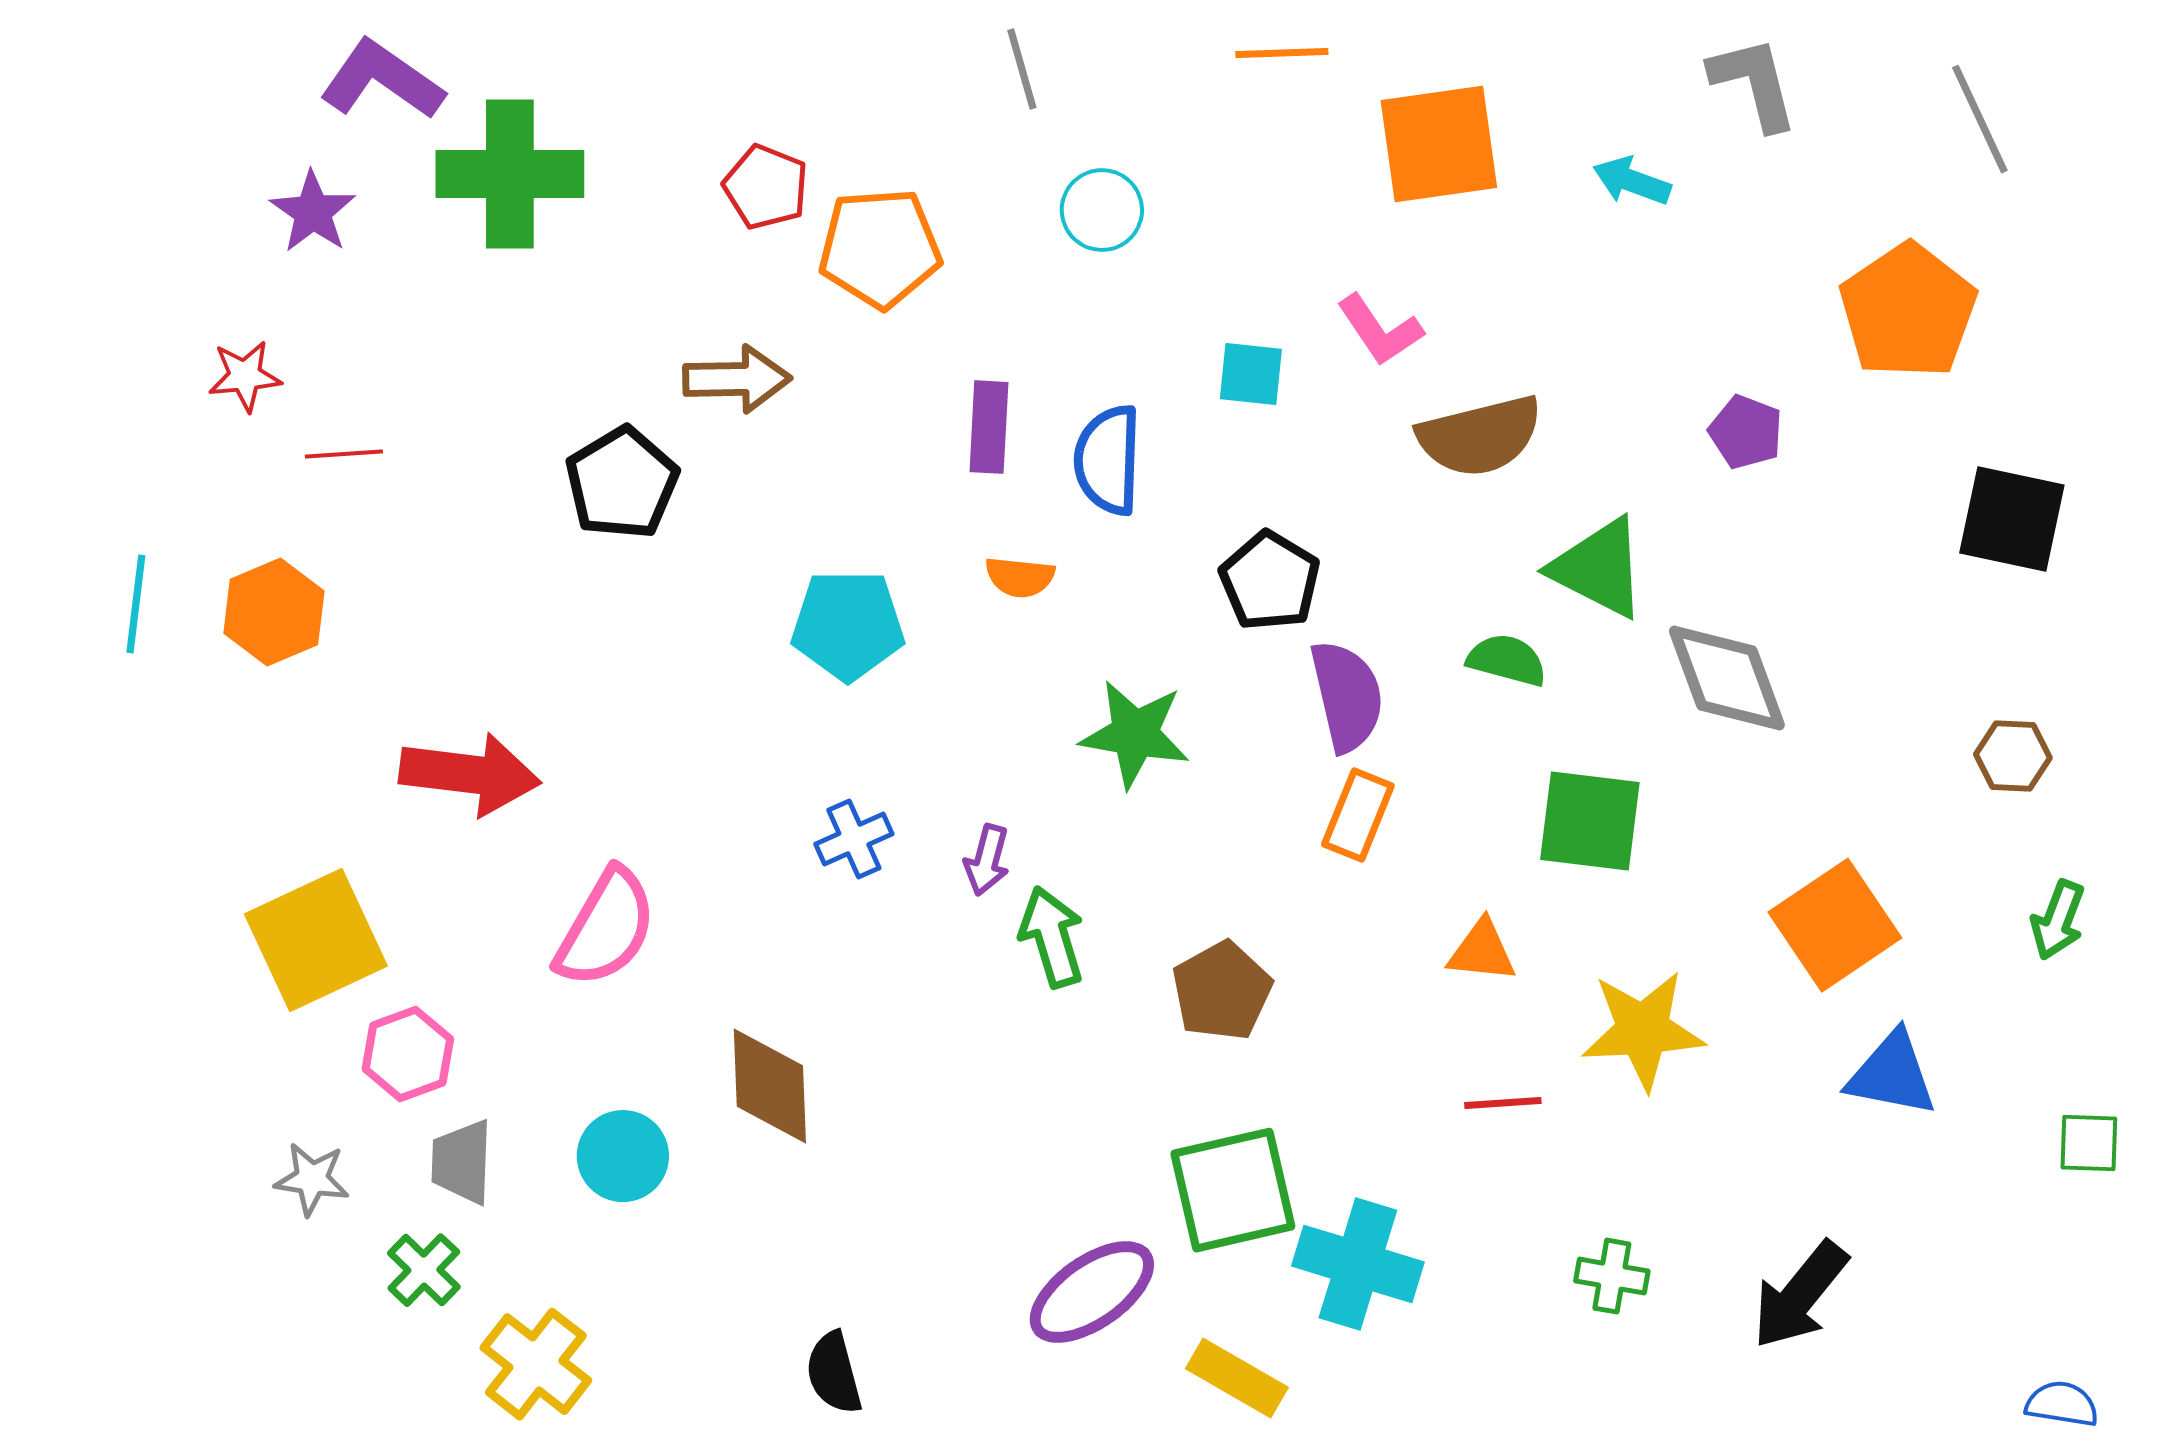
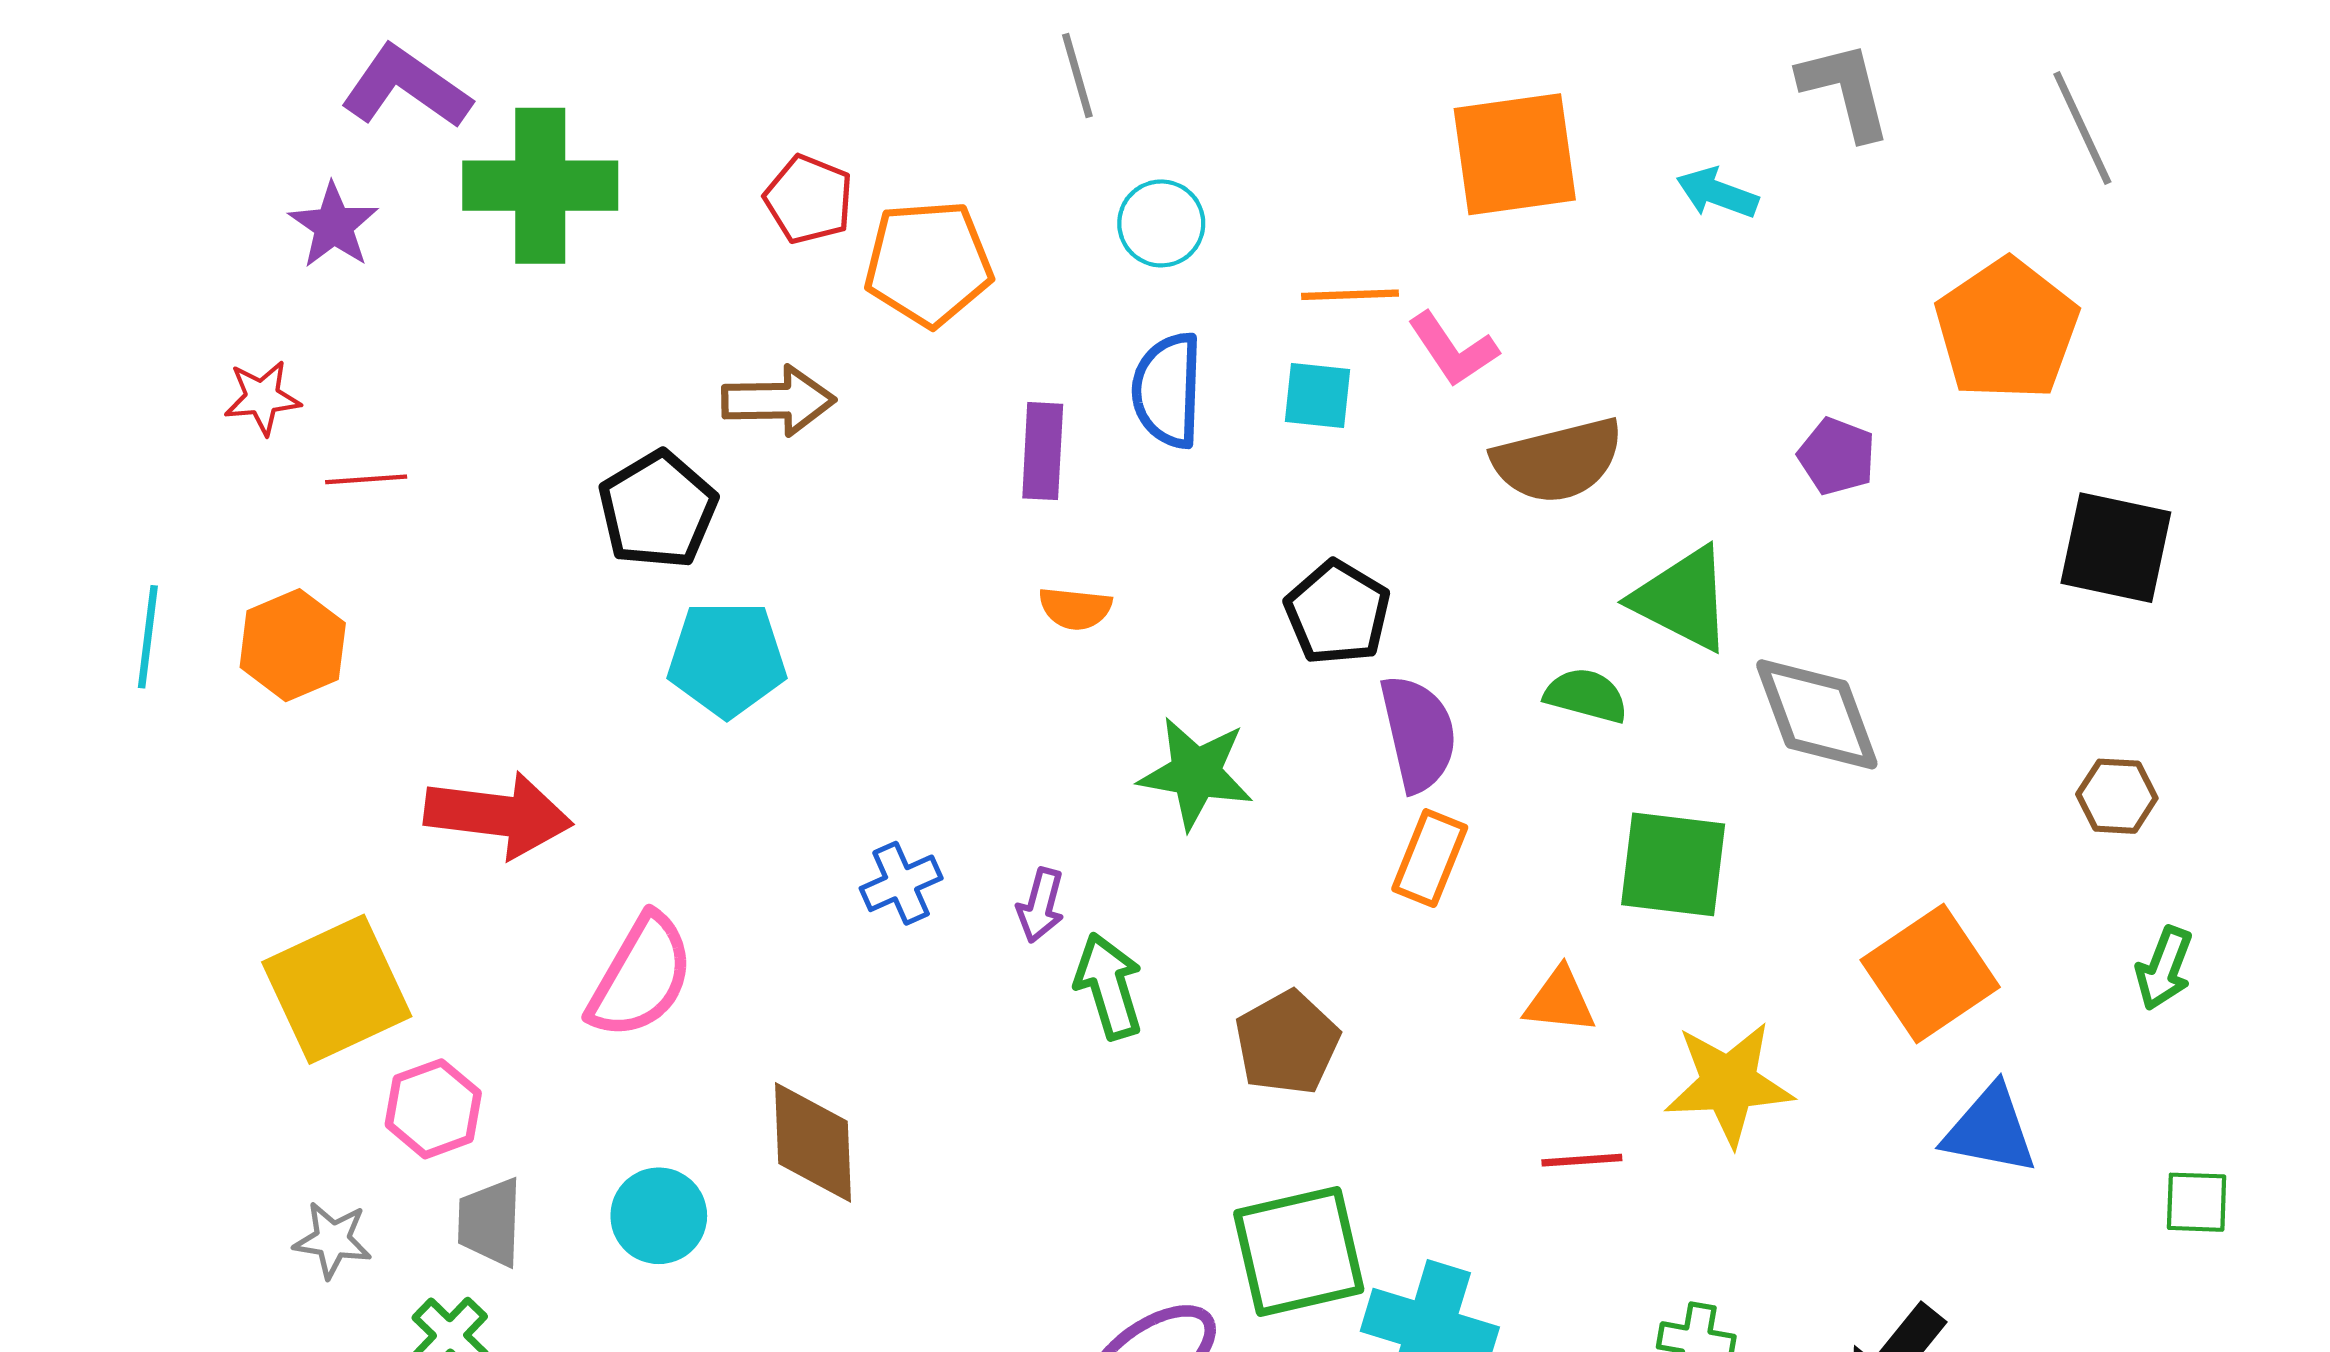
orange line: (1282, 53) -> (1350, 295), moved
blue semicircle: (1108, 460) -> (1168, 390), moved
cyan pentagon: (848, 625) -> (727, 659), moved

